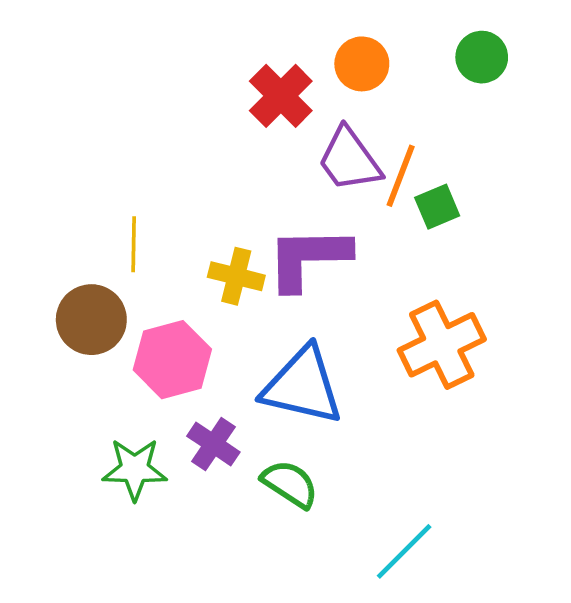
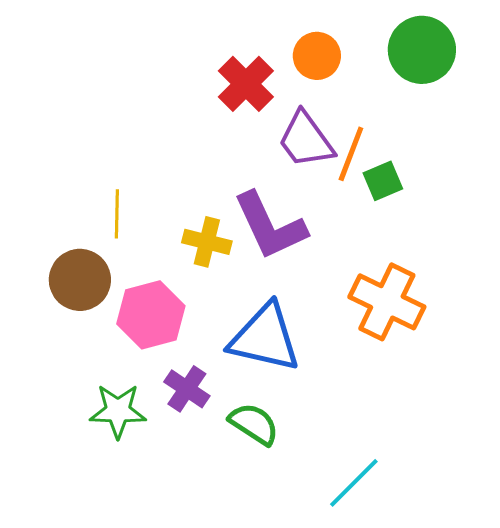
green circle: (482, 57) -> (422, 50), size x1.5
purple L-shape: (308, 258) -> (270, 226), turned -114
orange cross: (442, 345) -> (387, 302), turned -38

